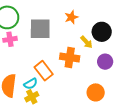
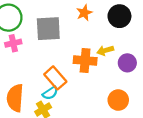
black circle: (102, 32) -> (119, 16), moved
yellow arrow: (86, 42) -> (105, 50), moved, turned 120
cyan semicircle: (31, 84) -> (50, 93), moved

